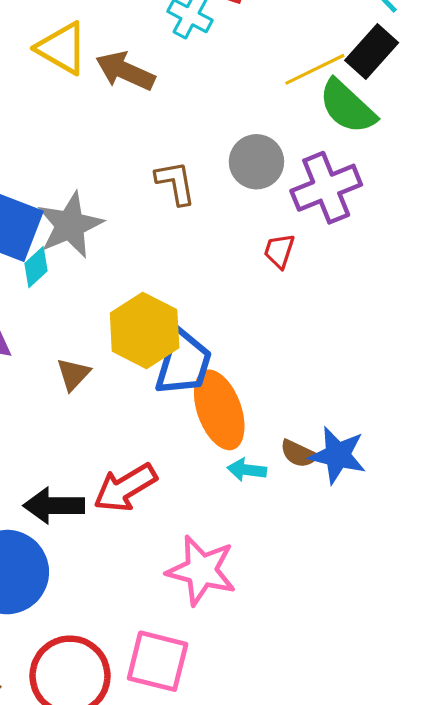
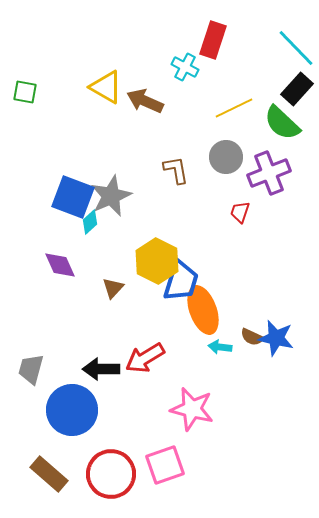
yellow line: (315, 69) -> (234, 108), moved
pink square: (158, 661) -> (165, 465), turned -33

